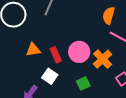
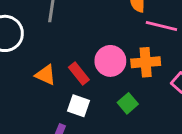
orange triangle: (33, 50) -> (46, 75), turned 49
orange cross: (103, 59) -> (146, 62), turned -36

